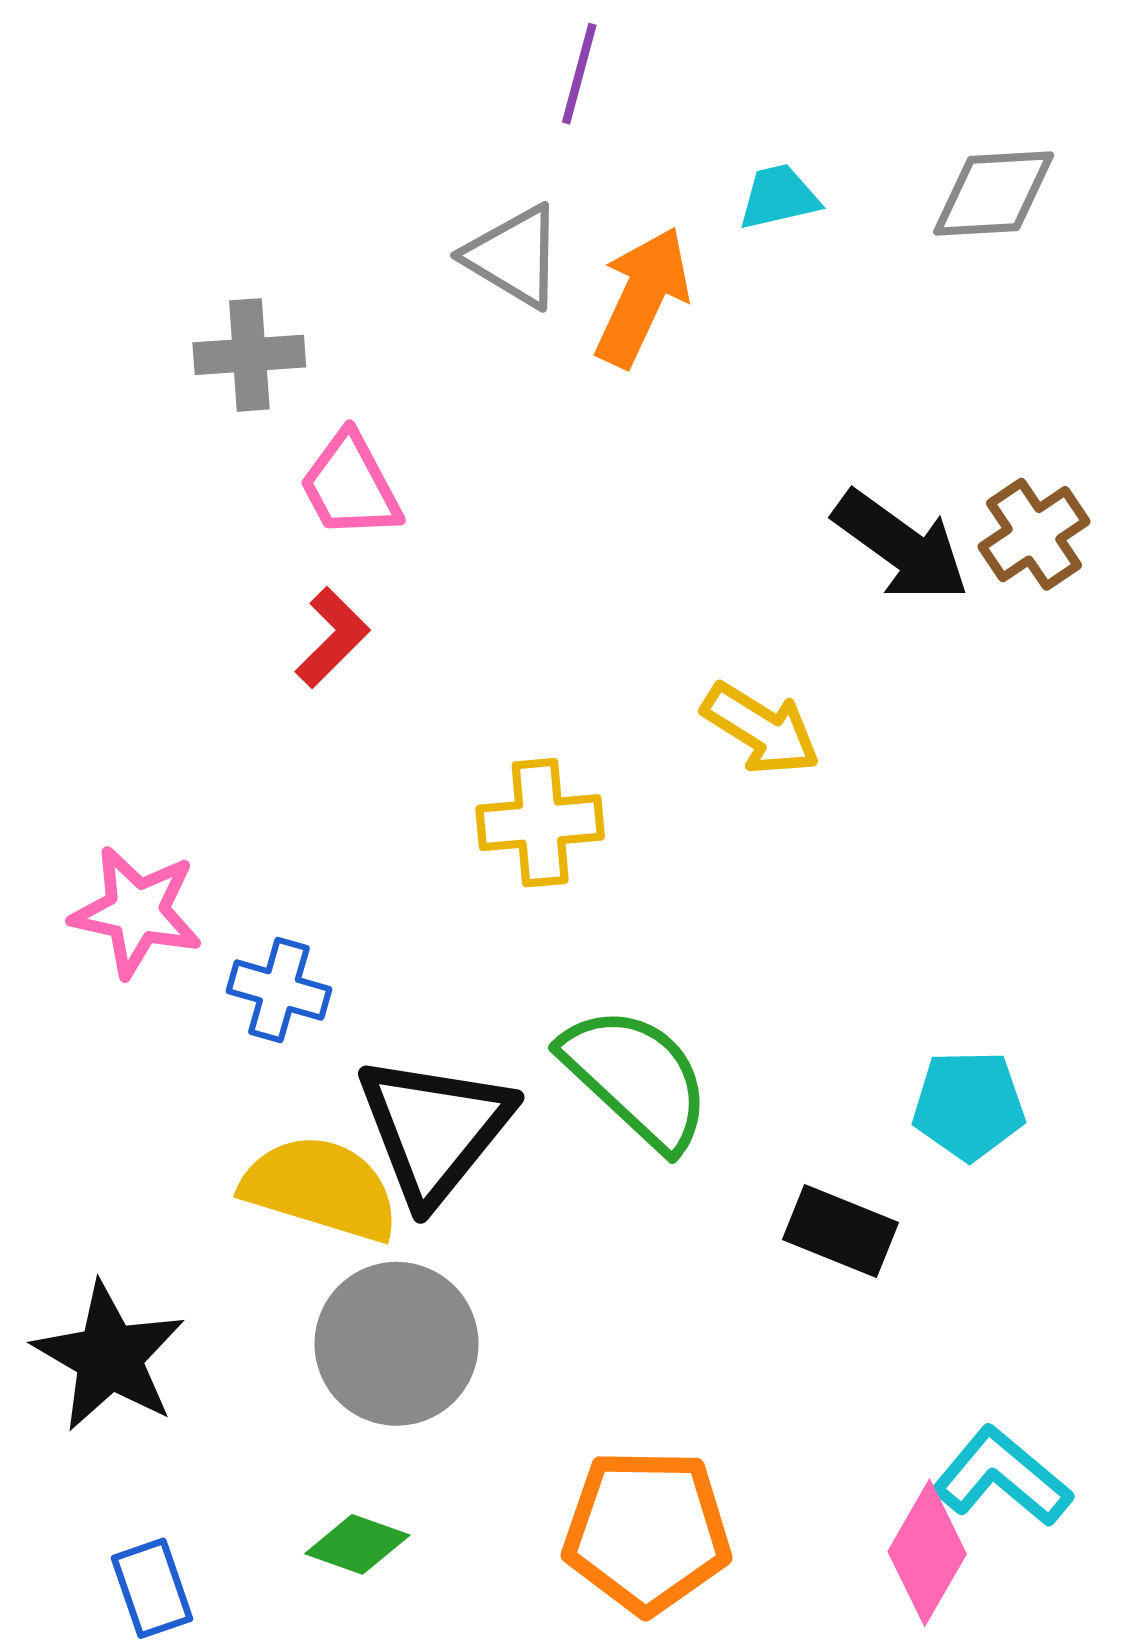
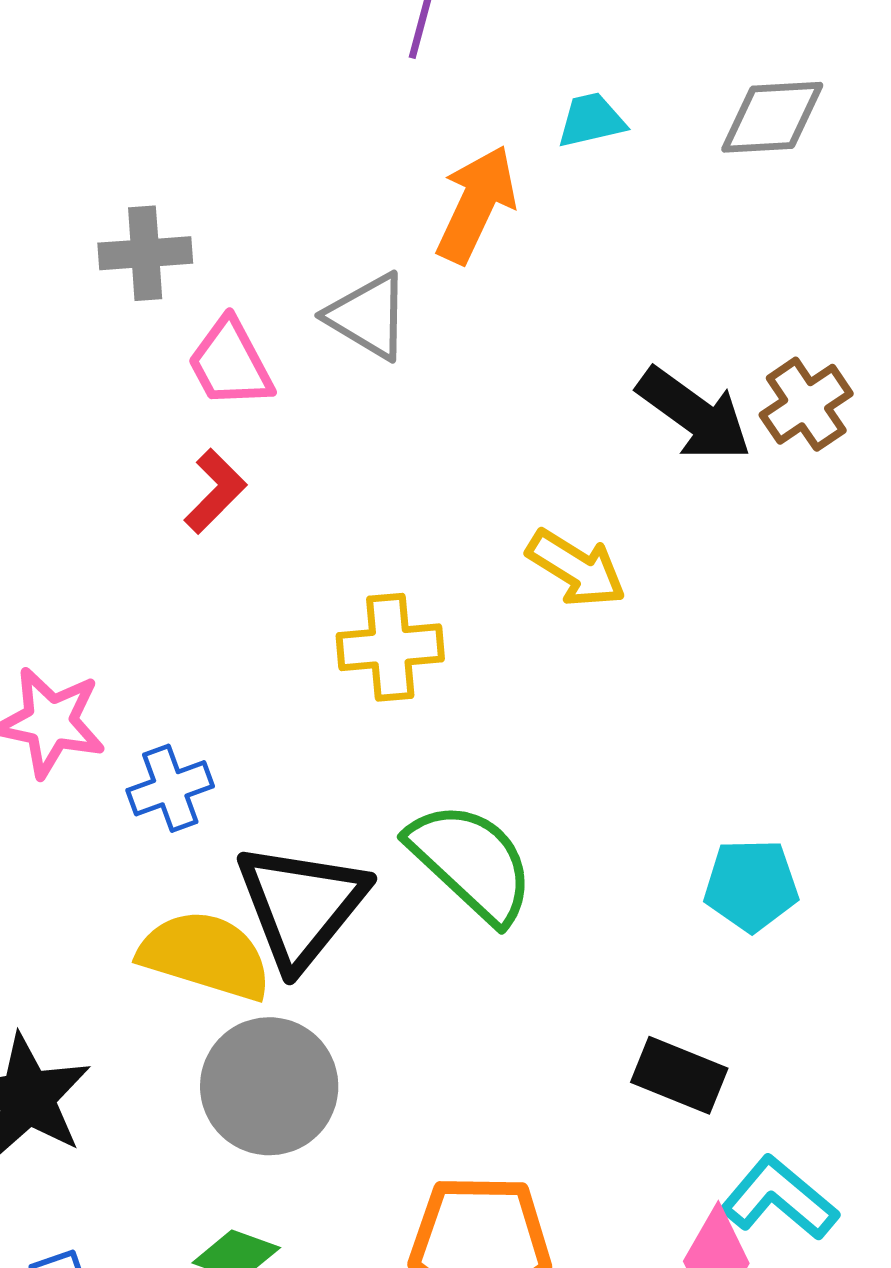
gray triangle: (514, 256) -> (368, 316), moved
blue cross: (279, 990) -> (170, 788), turned -36
black rectangle: (840, 1231) -> (679, 1075), moved

